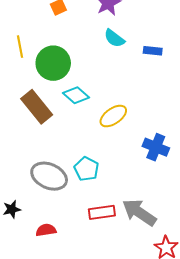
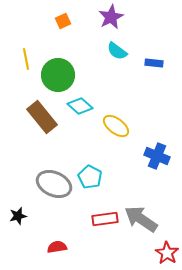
yellow ellipse: (113, 116) -> (116, 126), turned 72
red semicircle: (46, 230) -> (57, 247), moved

